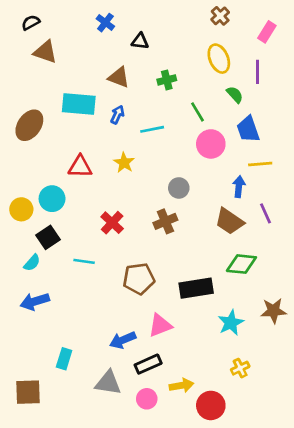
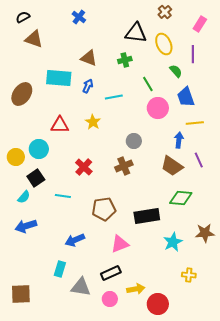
black triangle: (140, 41) -> (136, 33), moved, size x1.6
blue arrow: (123, 340) -> (75, 240), moved
cyan rectangle: (64, 359) -> (60, 269), moved
yellow cross: (240, 368) -> (189, 275), moved, turned 32

